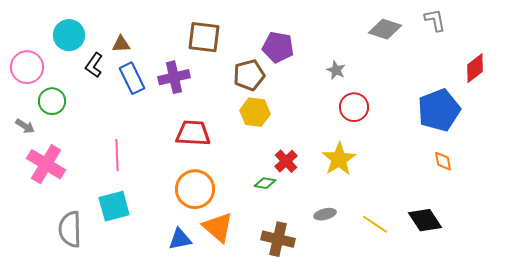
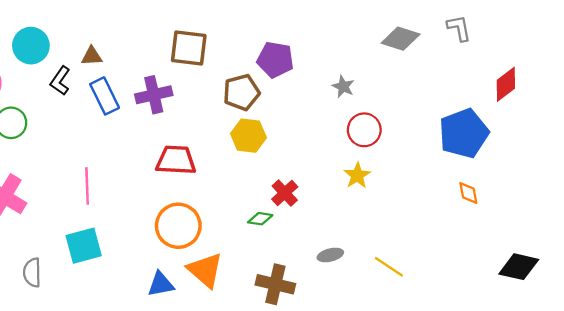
yellow star: (339, 159) -> (357, 175), moved, size x0.7
black diamond: (425, 220) -> (519, 267), moved, turned -44
gray semicircle: (70, 229) -> (32, 273), size x0.7

